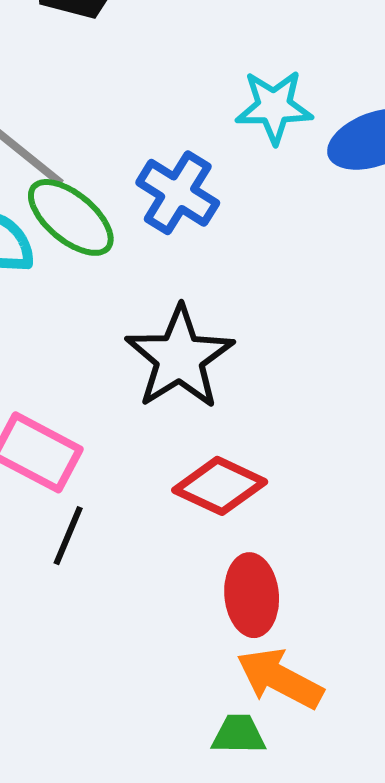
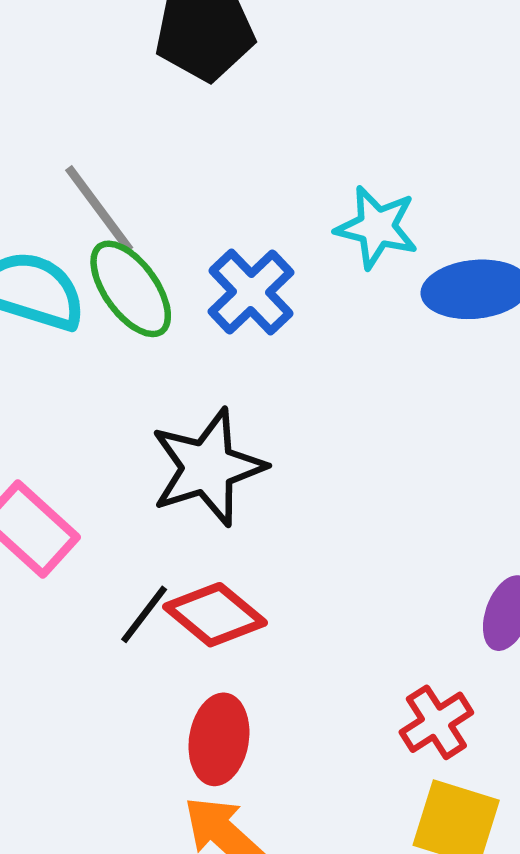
black line: (68, 536) -> (144, 614), moved

